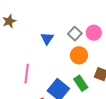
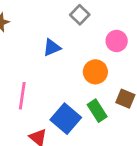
gray square: (75, 34) -> (80, 15), moved
blue triangle: (47, 38) -> (52, 47), turned 32

